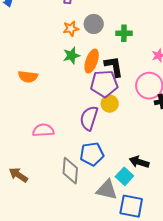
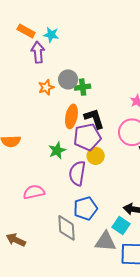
green cross: (124, 33) -> (83, 87), moved
green star: (71, 56) -> (57, 150), moved

